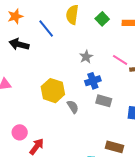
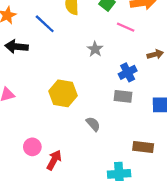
pink line: (120, 60) -> (126, 27), moved
blue cross: (93, 81) -> (128, 72), moved
gray semicircle: (73, 107) -> (93, 124), moved

